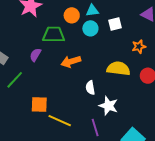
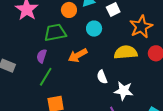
cyan circle: (90, 28) -> (94, 29), moved
orange star: (139, 47) -> (141, 27), size x1.6
green line: (15, 80) -> (46, 77), moved

